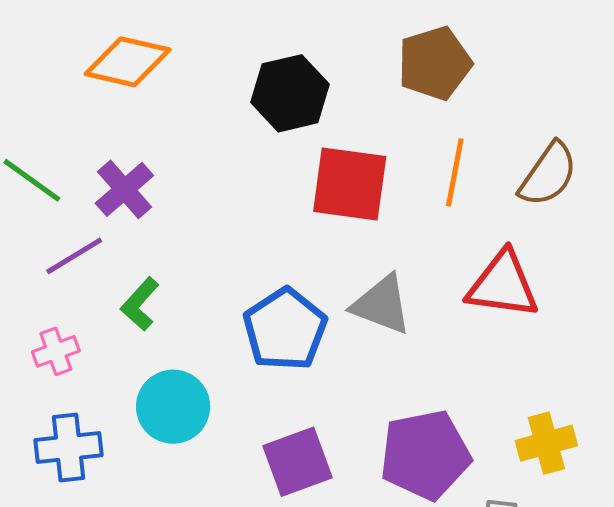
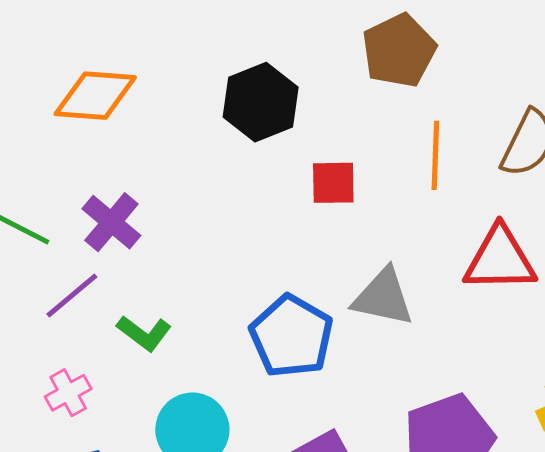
red square: (350, 184) -> (333, 183), size x0.6
green L-shape: (140, 304) -> (144, 333), turned -86

